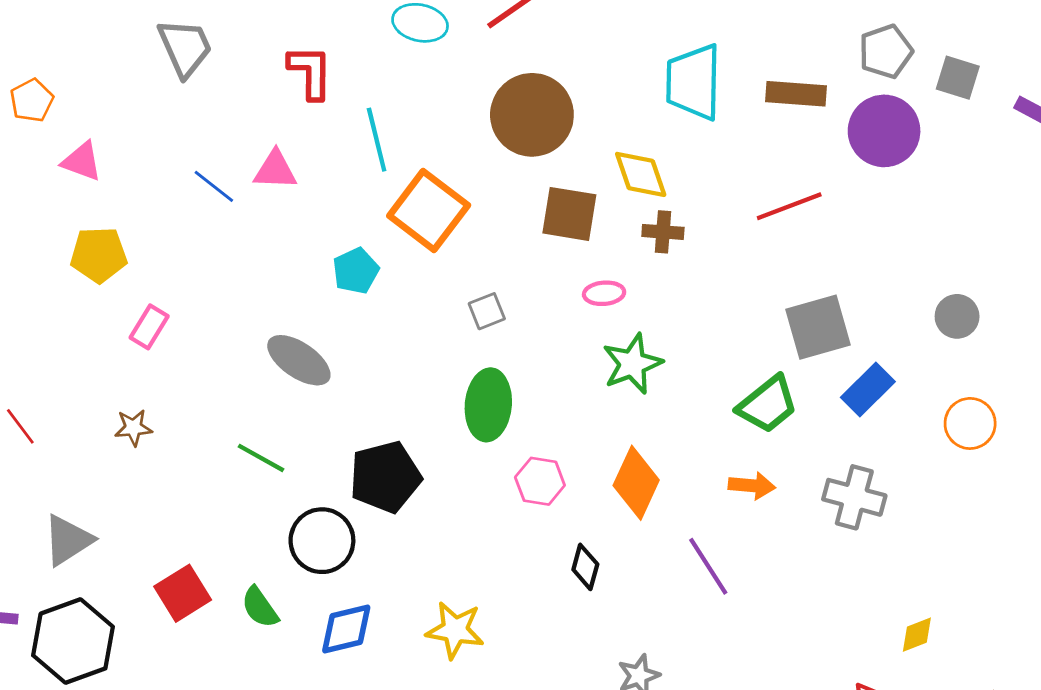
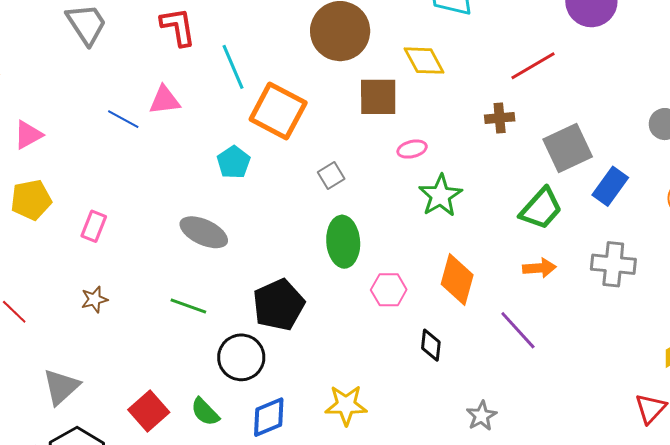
pink triangle: (82, 161) -> (28, 135), moved, turned -40
brown cross: (663, 232) -> (500, 118), moved
yellow pentagon: (99, 255) -> (31, 200), moved

